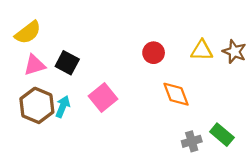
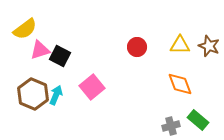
pink triangle: (35, 65) -> (40, 50), moved
orange diamond: (176, 94) -> (180, 84), moved

